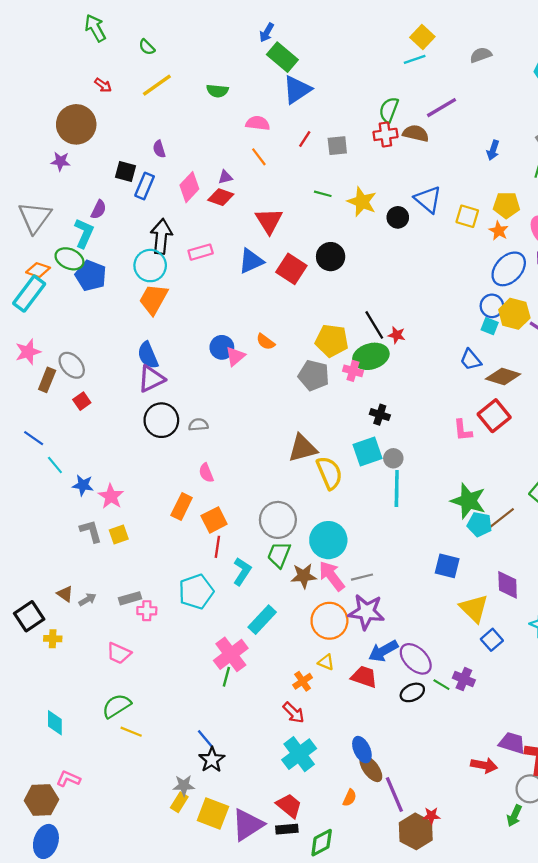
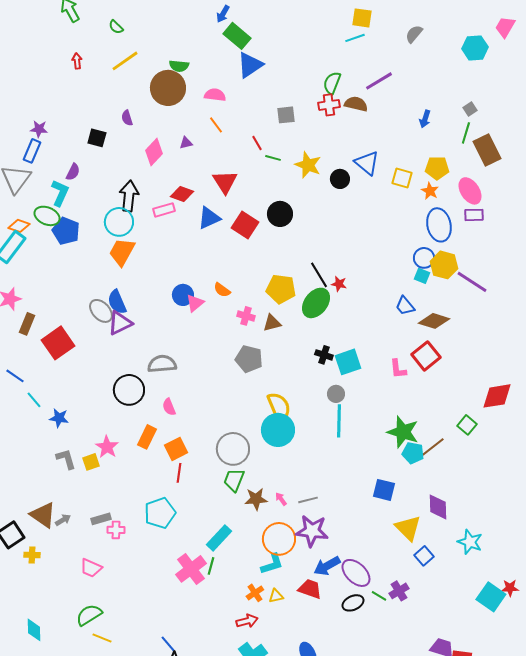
yellow square: (422, 37) -> (362, 18), turned -35
gray semicircle: (481, 55) -> (414, 34), turned -30
red arrow: (103, 85) -> (77, 61), turned -133
brown circle: (76, 124) -> (168, 88), moved
red line: (305, 139) -> (257, 143), moved, turned -63
blue rectangle: (145, 186) -> (32, 151), moved
red diamond: (221, 197) -> (182, 194), moved
blue ellipse: (509, 269) -> (439, 225), turned -56
green ellipse: (371, 356) -> (316, 303), turned -36
gray ellipse: (72, 365) -> (101, 311), moved
pink cross: (353, 371) -> (246, 316), moved
gray pentagon: (314, 375) -> (249, 359), moved
red square: (82, 401) -> (58, 343), size x2.0
black circle: (161, 420) -> (129, 390), moved
gray semicircle: (198, 425) -> (162, 364), size x1.6
brown triangle: (303, 448) -> (272, 323), moved, size x0.7
cyan square: (368, 452) -> (348, 362), moved
pink star: (111, 496) -> (107, 447), moved
cyan circle: (328, 540) -> (278, 430), moved
cyan L-shape: (242, 571) -> (272, 564), moved, turned 40
pink arrow: (332, 576) -> (281, 499), size x0.5
brown triangle: (65, 594) -> (43, 515), size x1.8
yellow triangle: (326, 662) -> (276, 596), moved, turned -35
green line: (226, 677) -> (211, 566), moved
purple cross: (464, 679) -> (399, 591), turned 36
red arrow: (294, 713) -> (247, 621), turned -60

